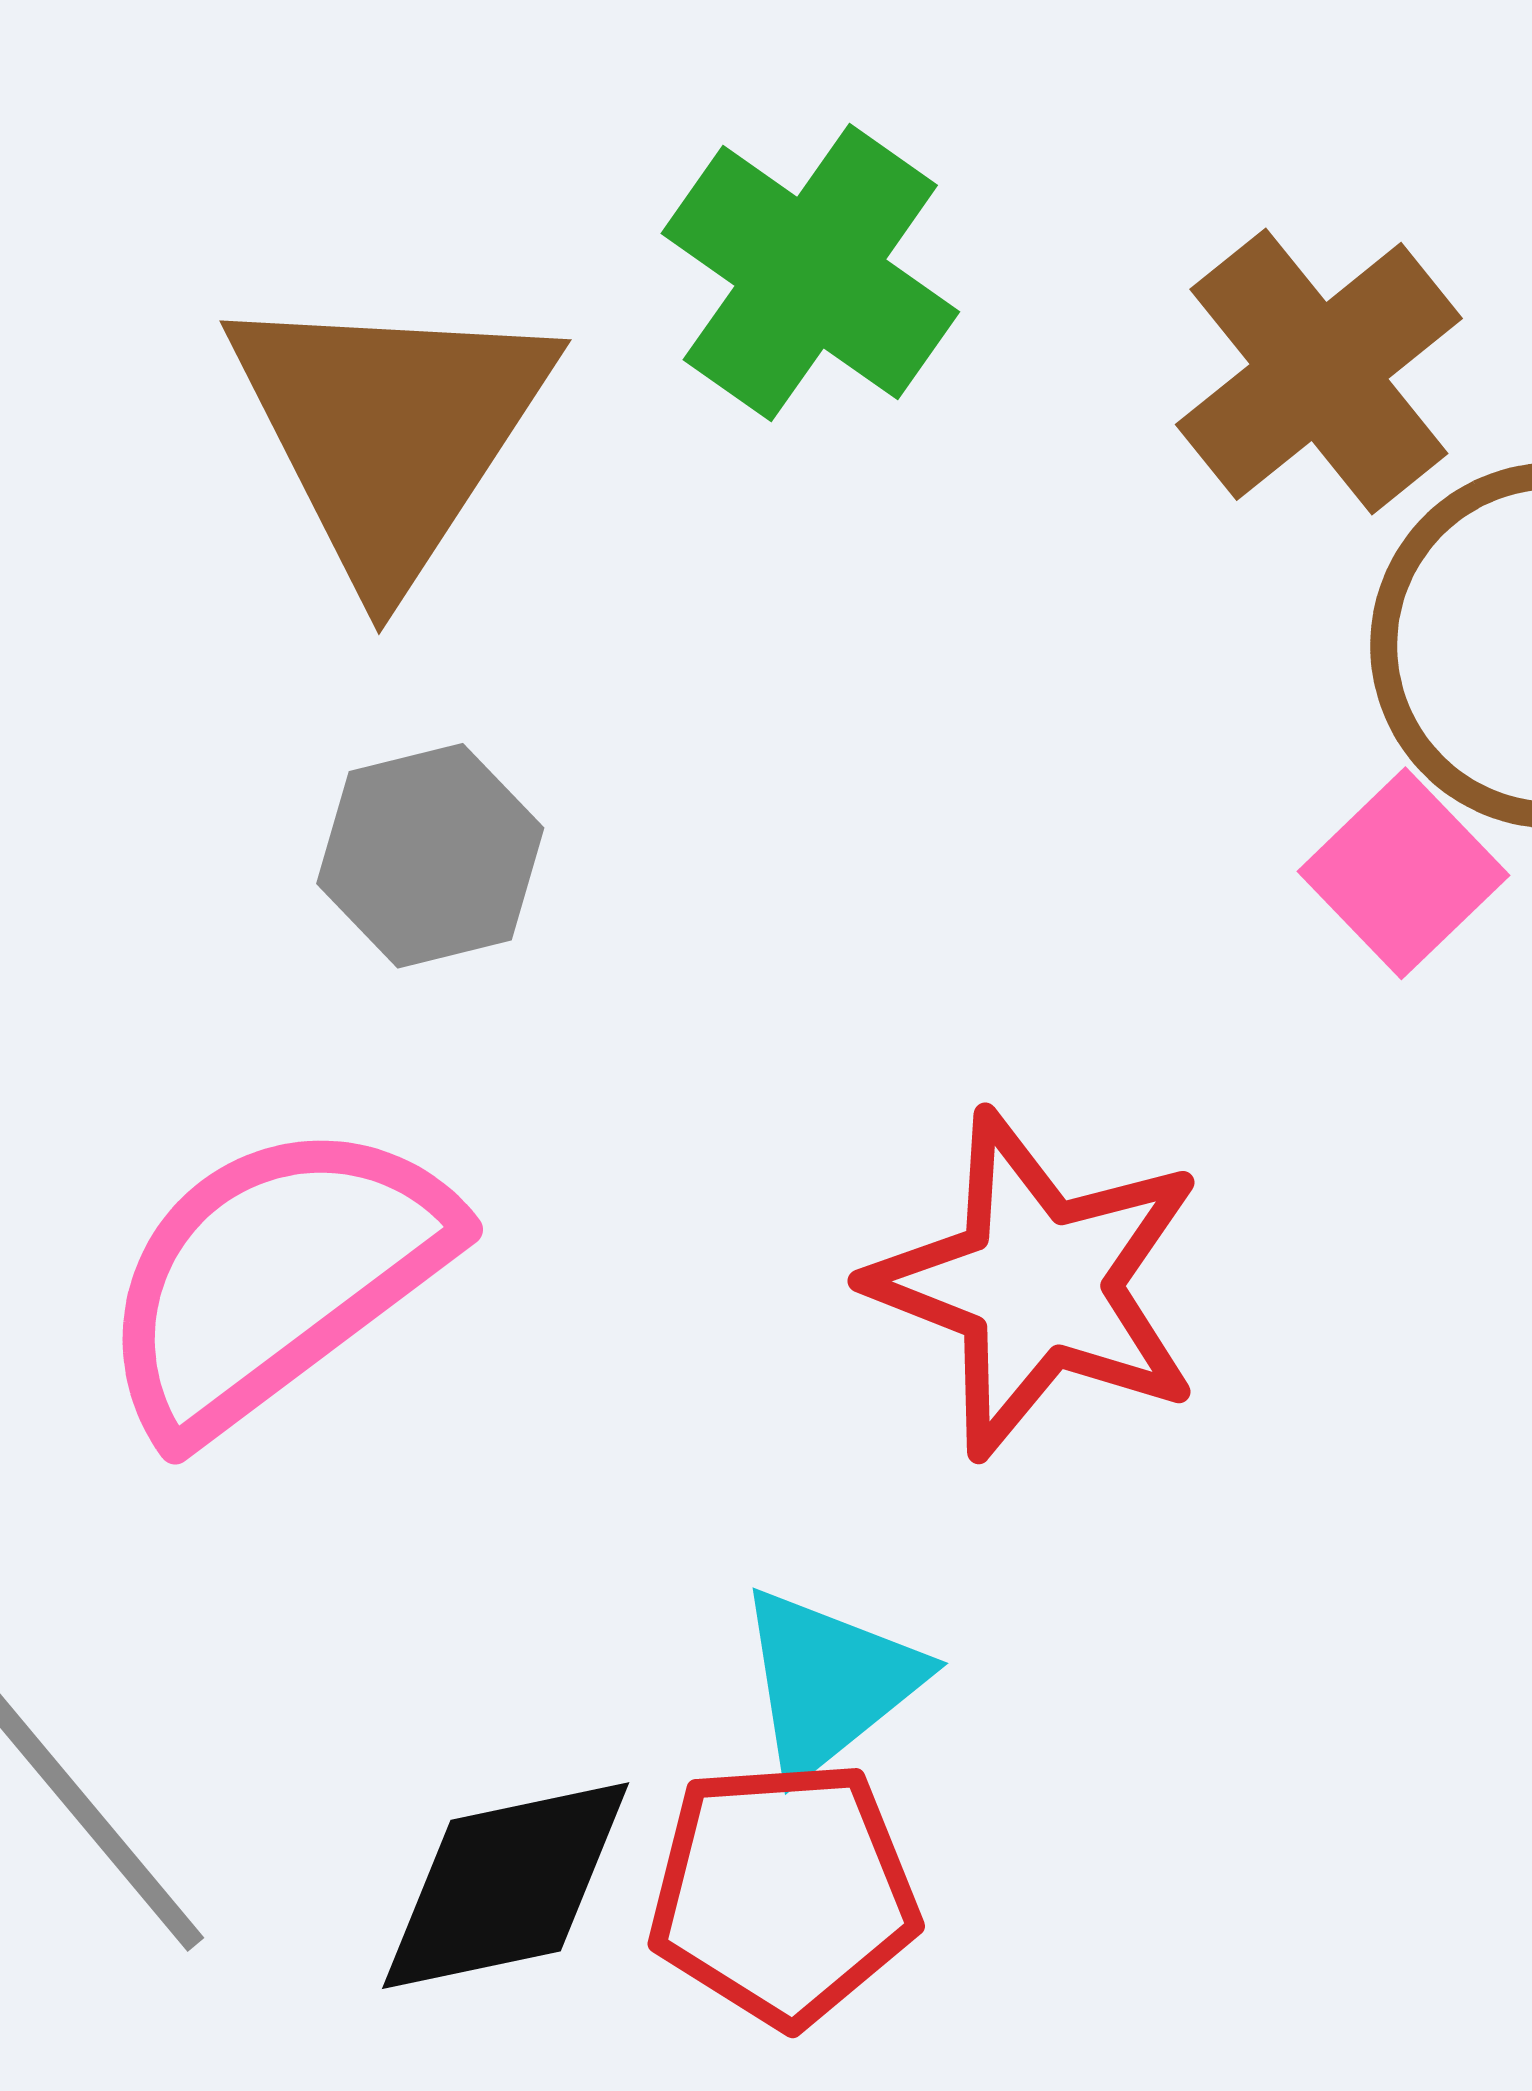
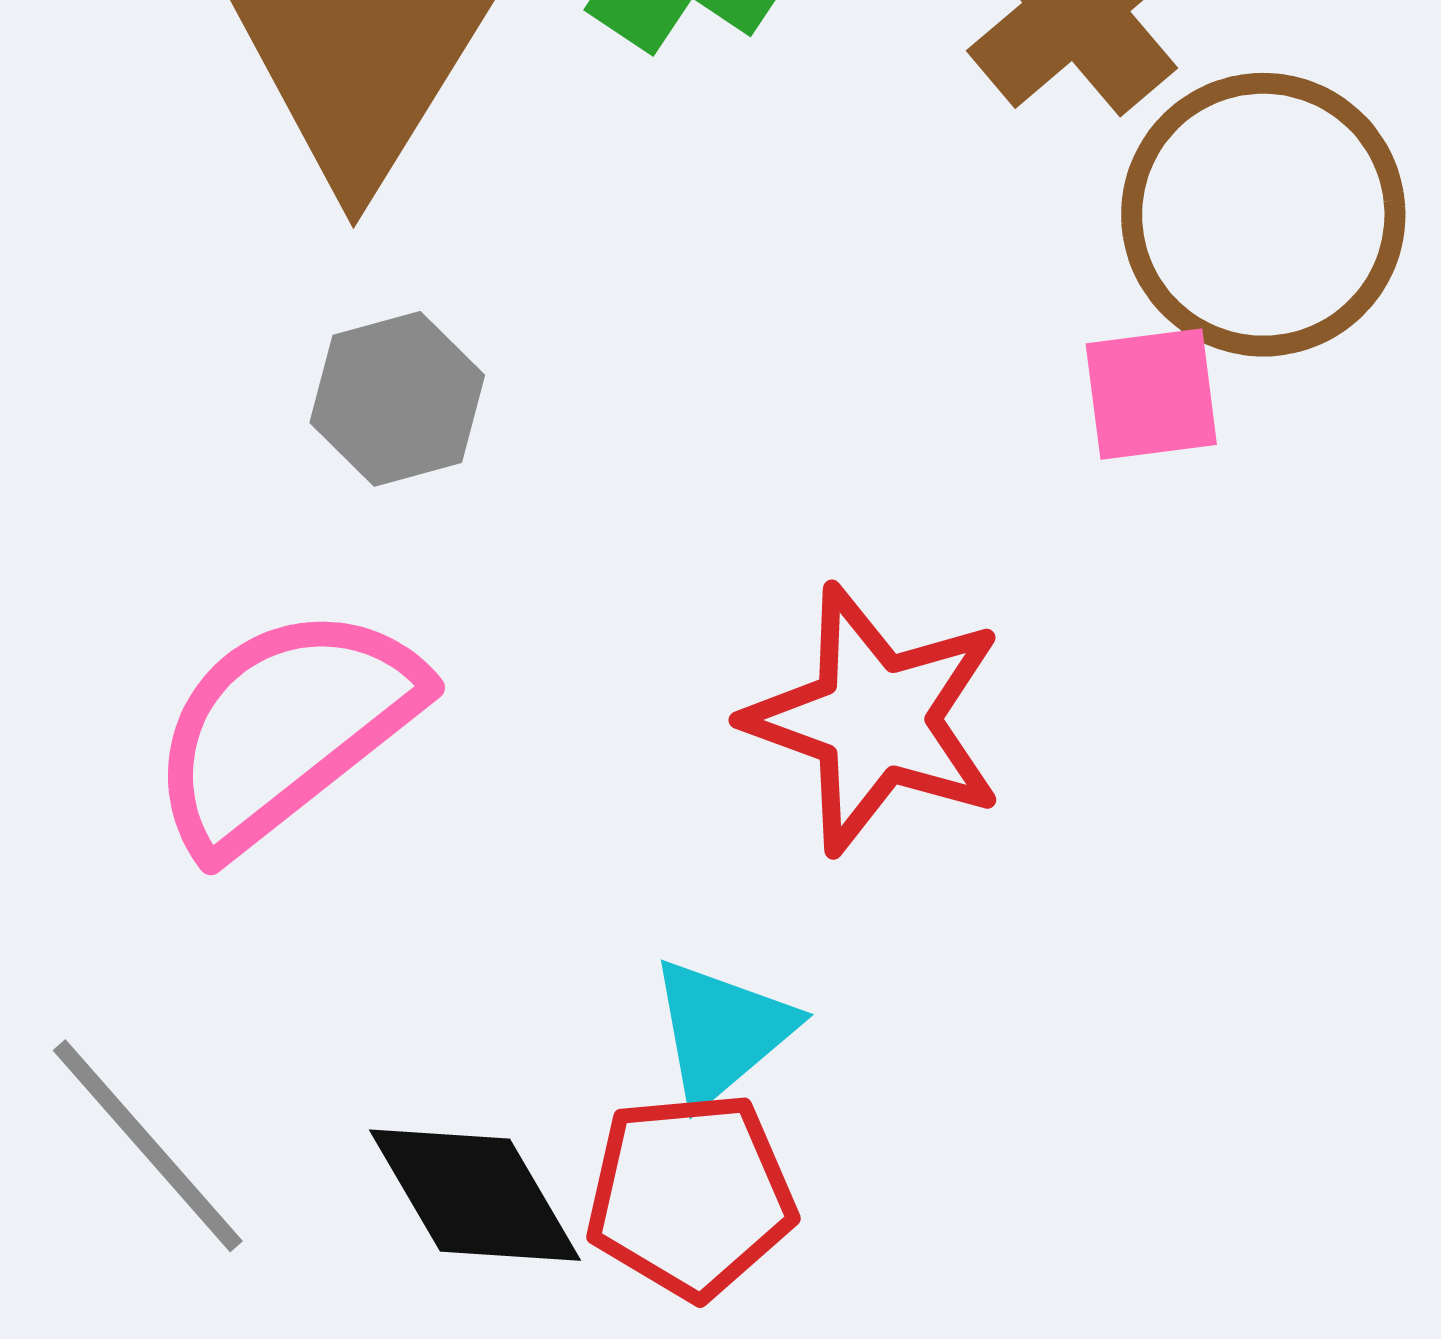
pink square: (1403, 873) -> (1151, 394), turned 38
black diamond: (506, 1886) -> (475, 1195), turned 73

